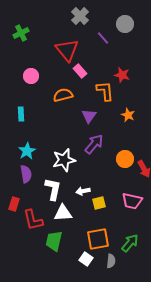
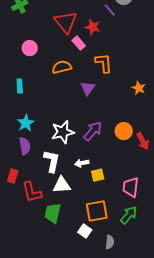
purple line: (103, 38) -> (110, 10), moved
red star: (122, 75) -> (93, 27), moved
orange star: (128, 115) -> (139, 88), moved
purple arrow: (94, 144) -> (93, 131), moved
pink trapezoid: (132, 201) -> (131, 187), moved, turned 85
gray semicircle: (111, 261) -> (110, 242), moved

